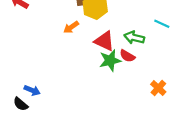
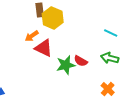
green arrow: (134, 38) -> (110, 58), moved
red triangle: (104, 41) -> (44, 48), moved

